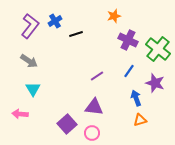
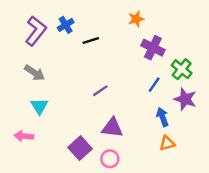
green cross: (158, 49) -> (182, 69), moved, size x0.7
purple line: (97, 76) -> (100, 91), moved

